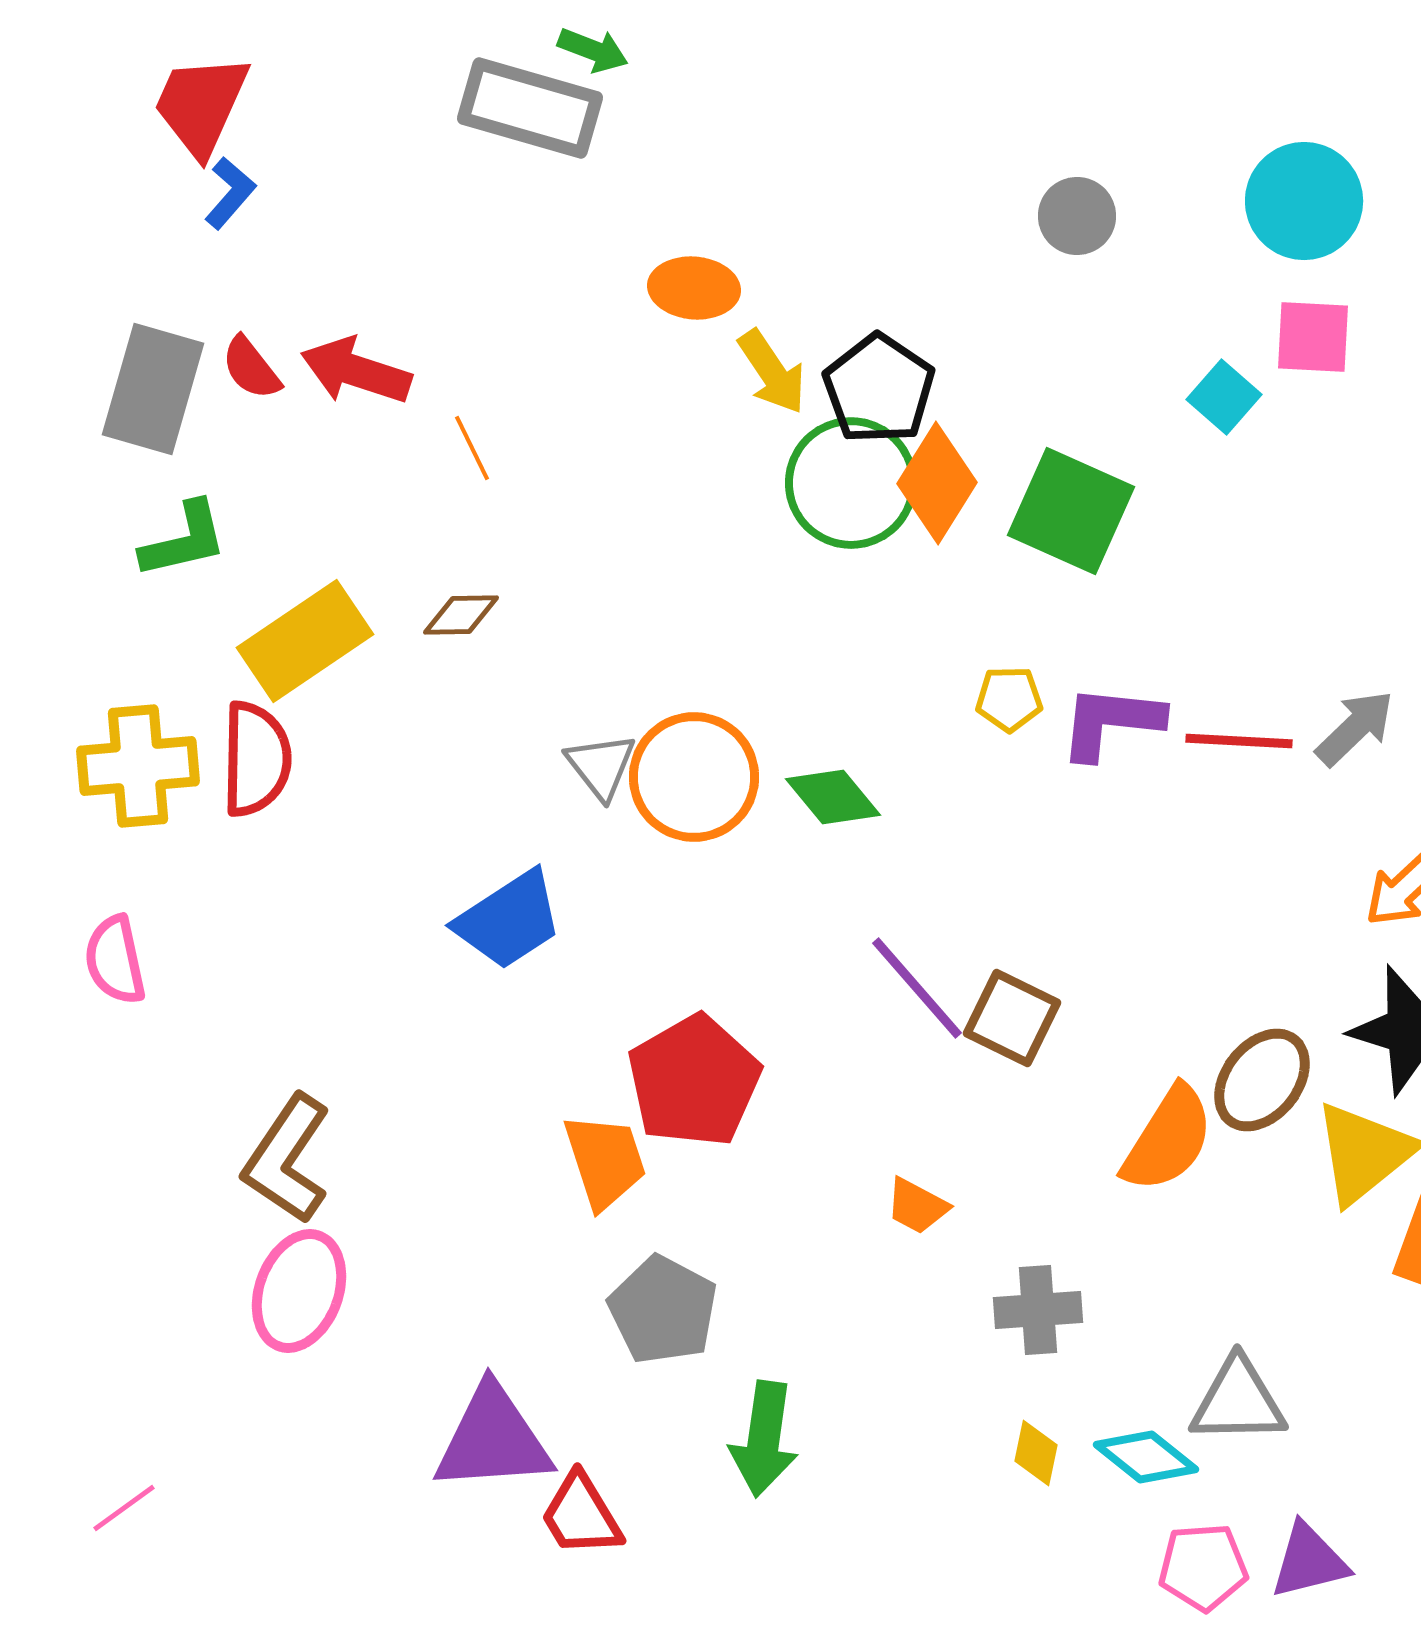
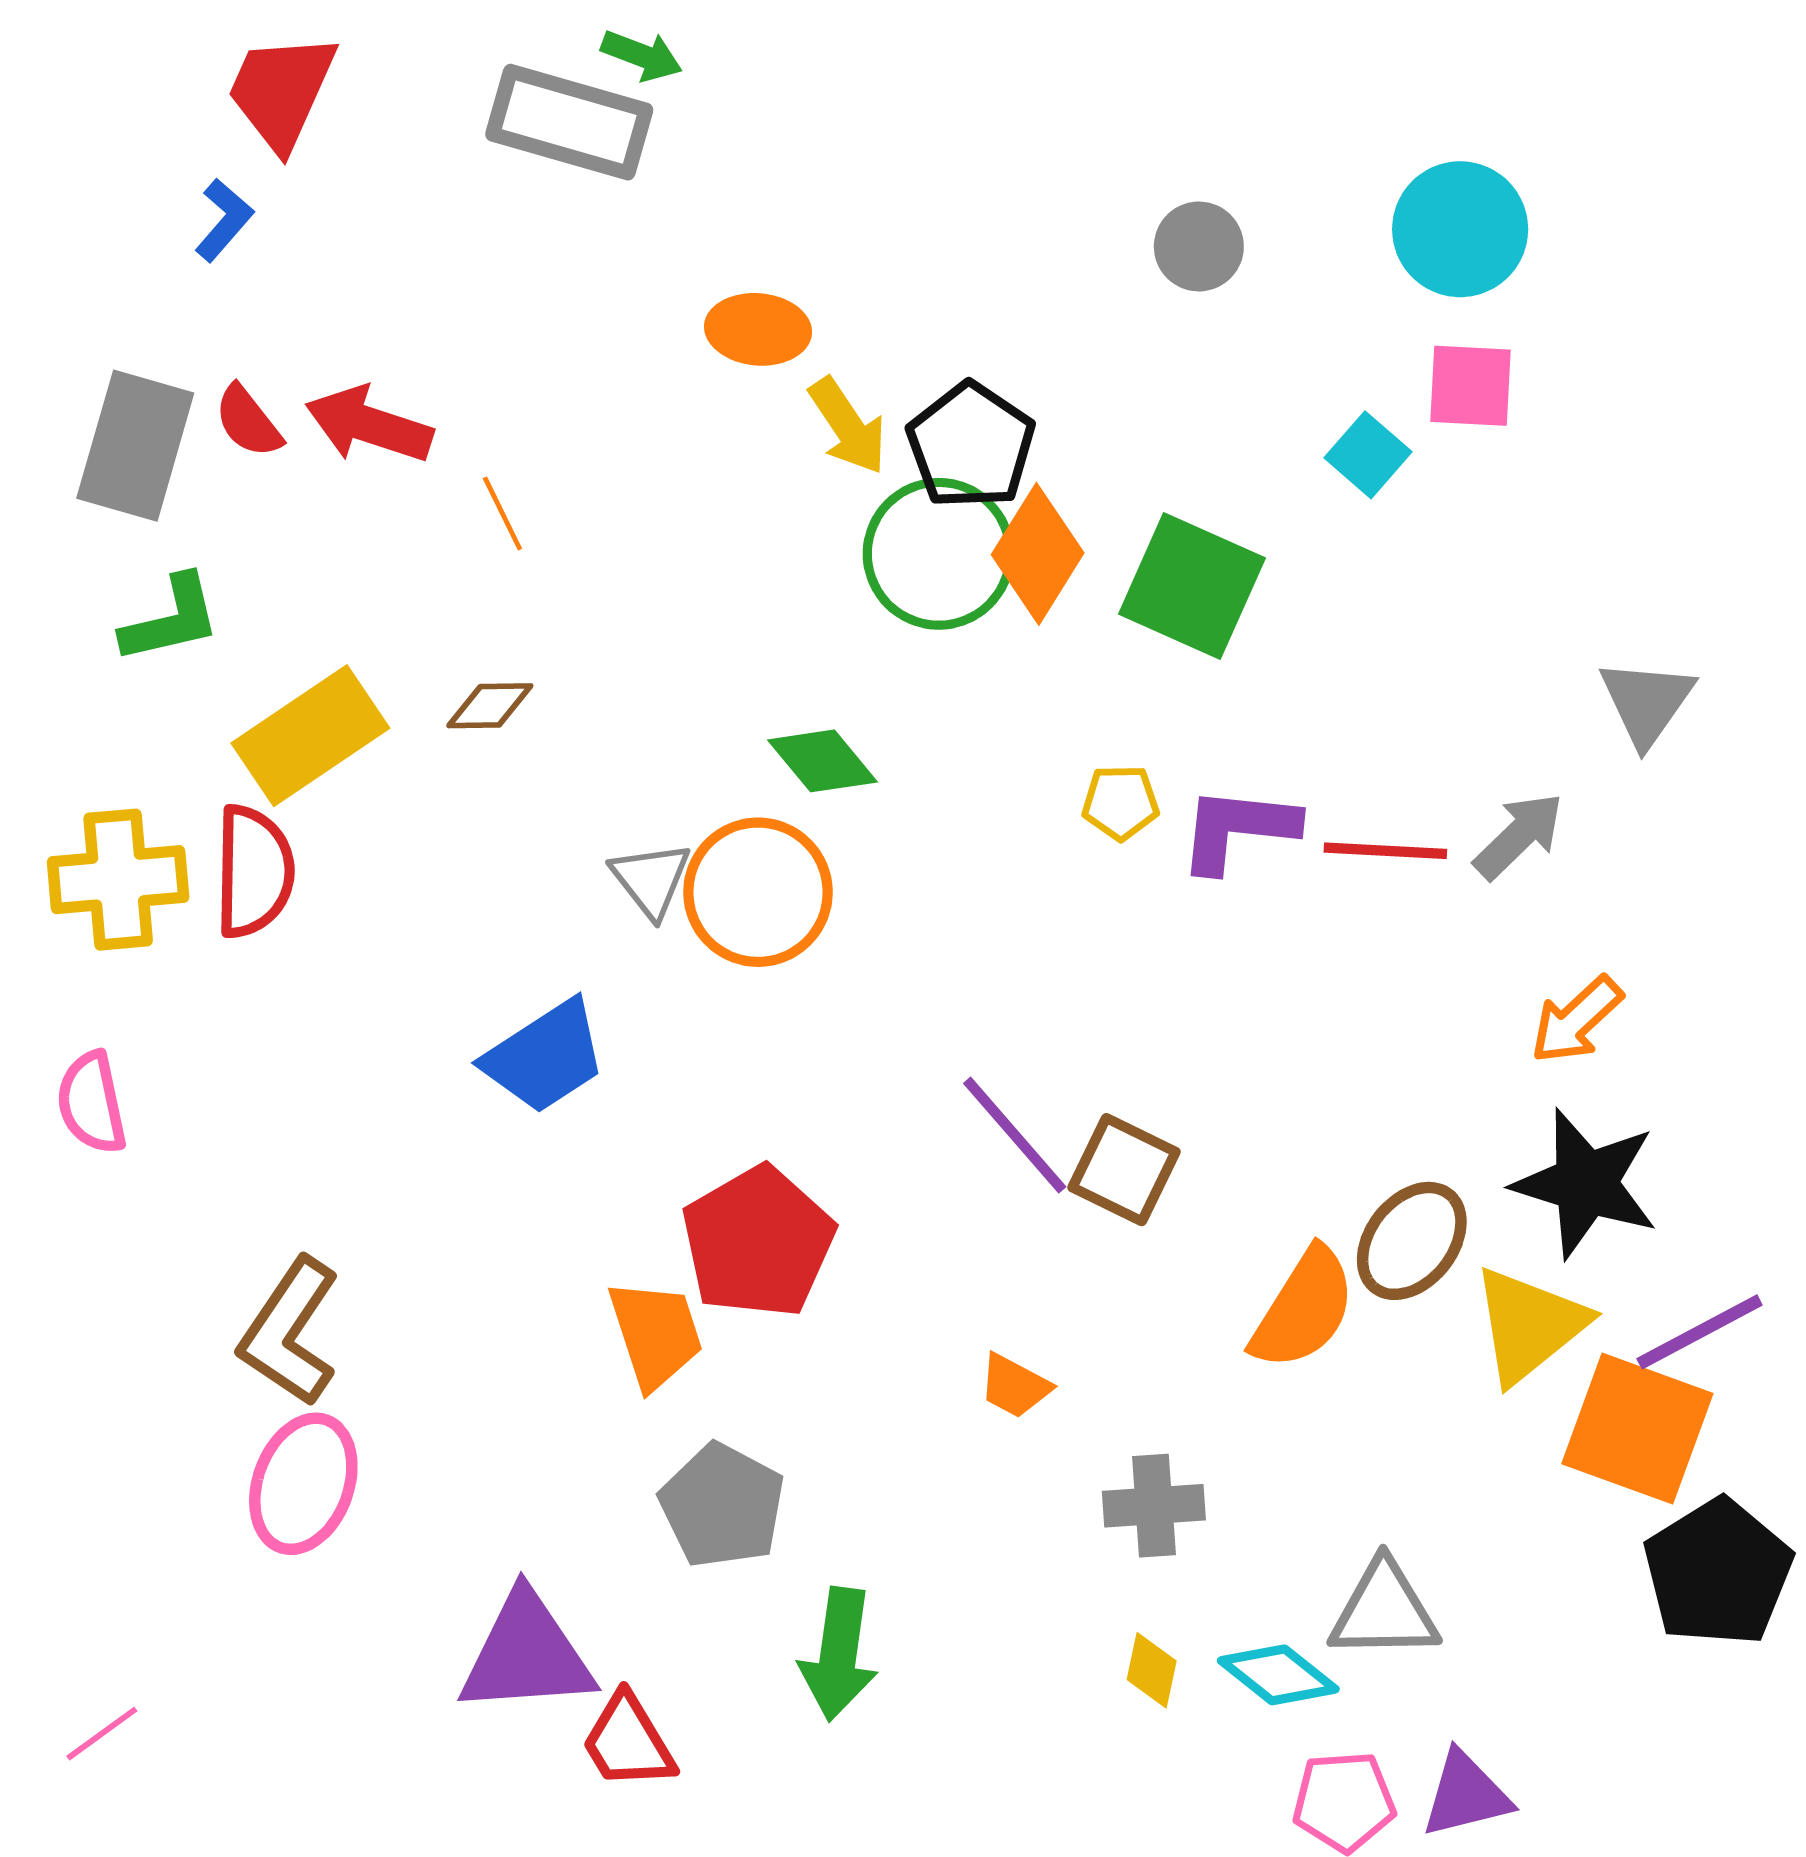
red trapezoid: (201, 105) -> (281, 91), moved
green diamond: (833, 797) -> (822, 761), moved

